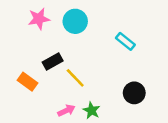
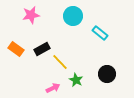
cyan circle: (75, 21) -> (73, 16), moved
orange rectangle: (27, 82) -> (16, 49), moved
green star: (92, 110) -> (76, 80), moved

